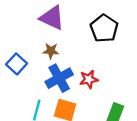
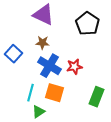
blue cross: (59, 78) -> (49, 66), turned -30

